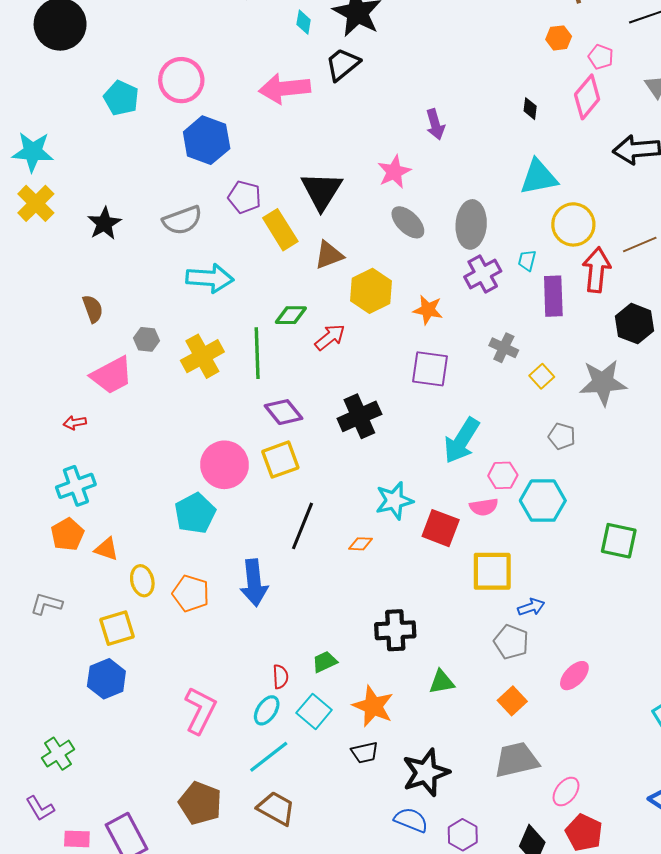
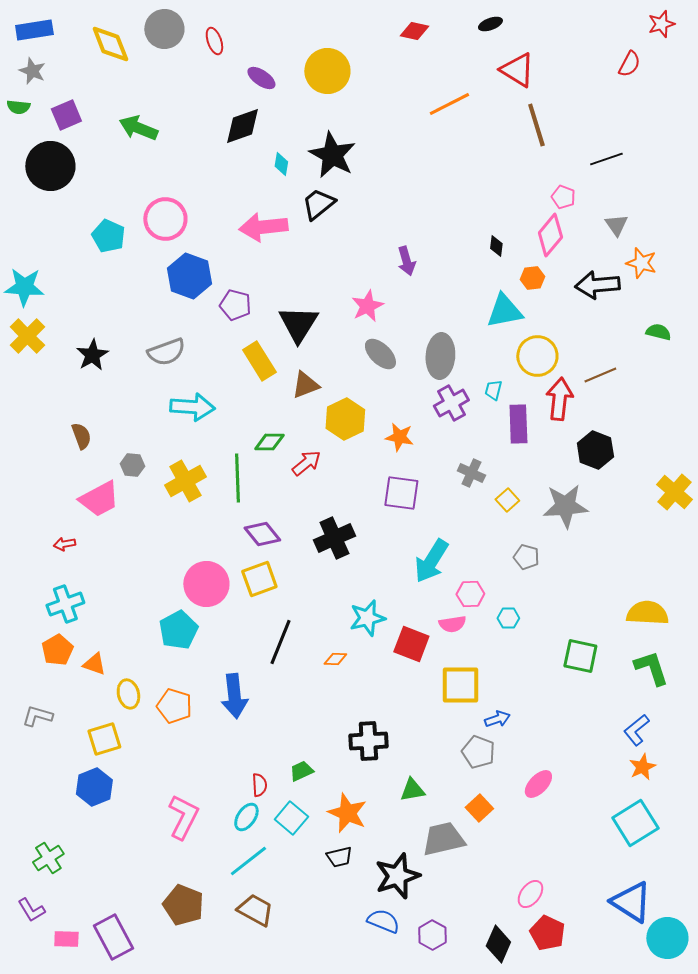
orange hexagon: (559, 38) -> (532, 278), moved
purple pentagon: (245, 197) -> (235, 305), moved
cyan hexagon: (543, 501) -> (508, 618), size x0.5
gray trapezoid: (516, 760) -> (443, 839), moved

